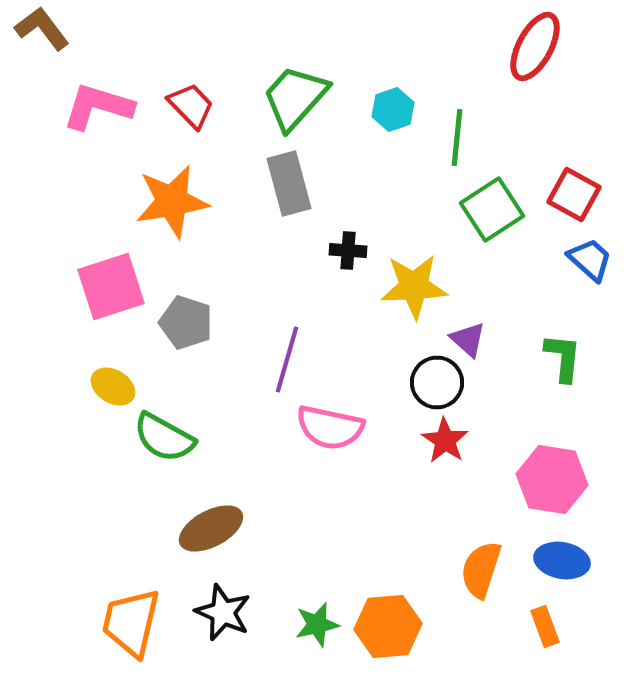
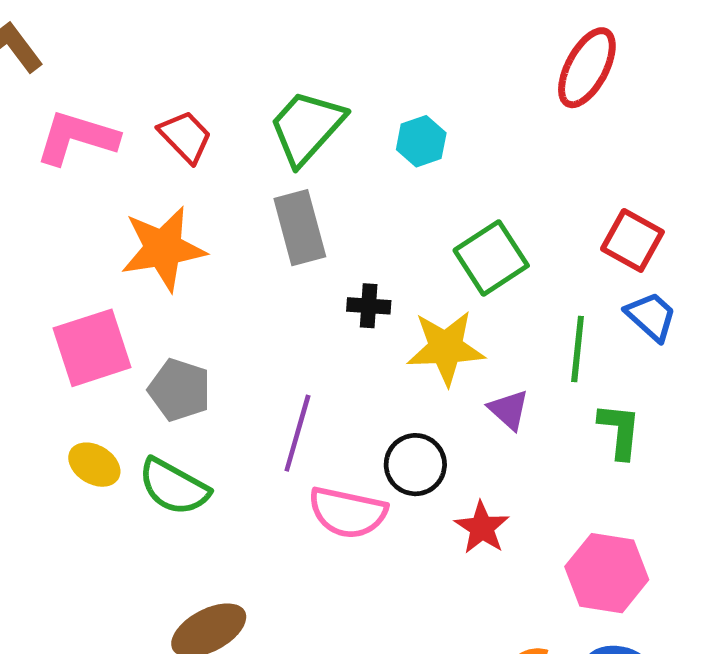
green line: (457, 138) -> (578, 349), moved
green square: (492, 210) -> (491, 258), moved
black circle: (437, 382) -> (415, 465), moved
green semicircle: (164, 438) -> (174, 487), moved

